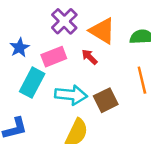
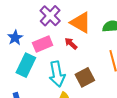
cyan arrow: (71, 95) -> (57, 74), turned 75

